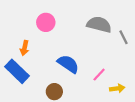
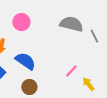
blue semicircle: (68, 64) -> (25, 61), moved
yellow arrow: (117, 88) -> (88, 84), turned -120

